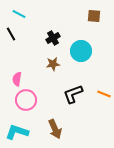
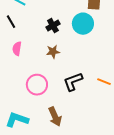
cyan circle: (81, 51) -> (83, 24), moved
pink semicircle: (17, 79) -> (17, 49), moved
pink circle: (26, 100) -> (37, 85), moved

